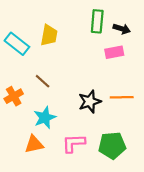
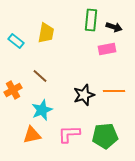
cyan rectangle: (17, 44) -> (16, 41), size x0.7

